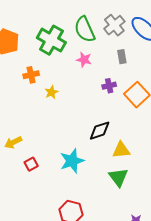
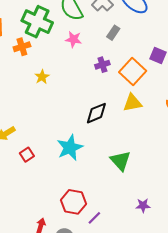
gray rectangle: (122, 57) -> (113, 33), turned 48
orange cross: (31, 75) -> (22, 47), moved
yellow triangle: (121, 150) -> (132, 103), moved

